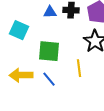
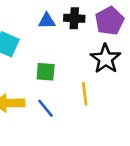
green square: (49, 51) -> (46, 72), size x0.7

